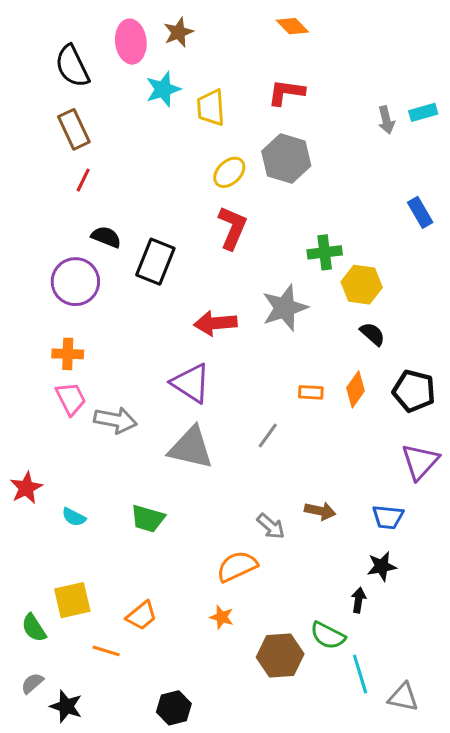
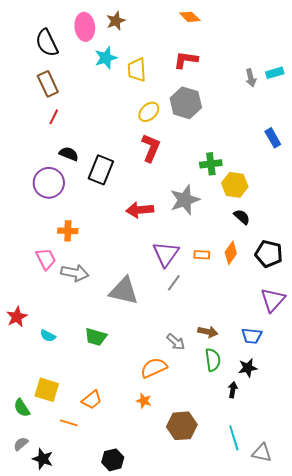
orange cross: (68, 354) -> (68, 231), moved
purple triangle: (191, 383) -> (166, 254), moved, turned 32
yellow square: (72, 600) -> (47, 390), turned 30
green semicircle: (328, 636) -> (213, 360), moved, turned -125

